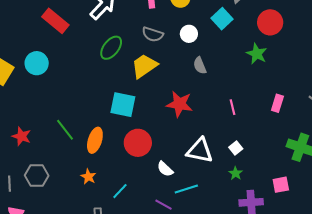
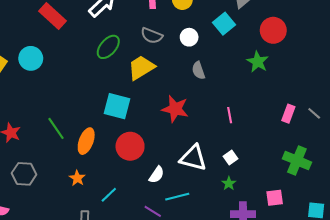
pink rectangle: (277, 103) -> (288, 114), moved
white semicircle: (165, 169) -> (157, 175), turned -102

